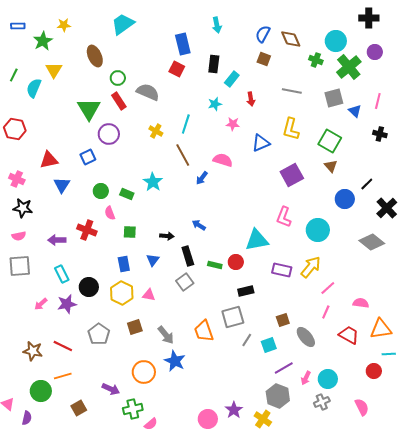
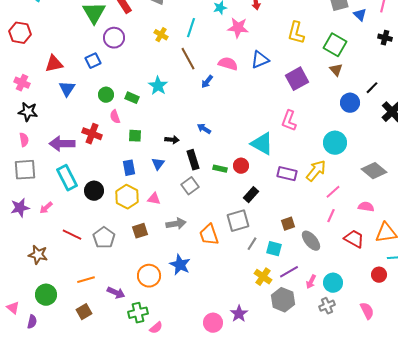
pink star: (233, 124) -> (238, 28), size x1.5
blue triangle: (261, 143) -> (260, 60), moved
cyan circle: (318, 230) -> (335, 143), moved
pink semicircle: (19, 236) -> (24, 140), turned -88
purple arrow: (57, 240) -> (62, 144), size x1.4
cyan triangle: (257, 240) -> (262, 144), turned 40
gray diamond: (372, 242) -> (374, 171), moved
cyan rectangle: (62, 274) -> (67, 178), size x1.4
black rectangle: (246, 291) -> (251, 195), turned -35
purple star: (67, 304) -> (20, 208), moved
gray arrow: (166, 335) -> (176, 224), moved, turned -60
cyan square: (269, 345) -> (274, 249), turned 35
red line: (63, 346) -> (72, 235), moved
orange line: (63, 376) -> (86, 280), moved
yellow cross: (263, 419) -> (263, 277), moved

